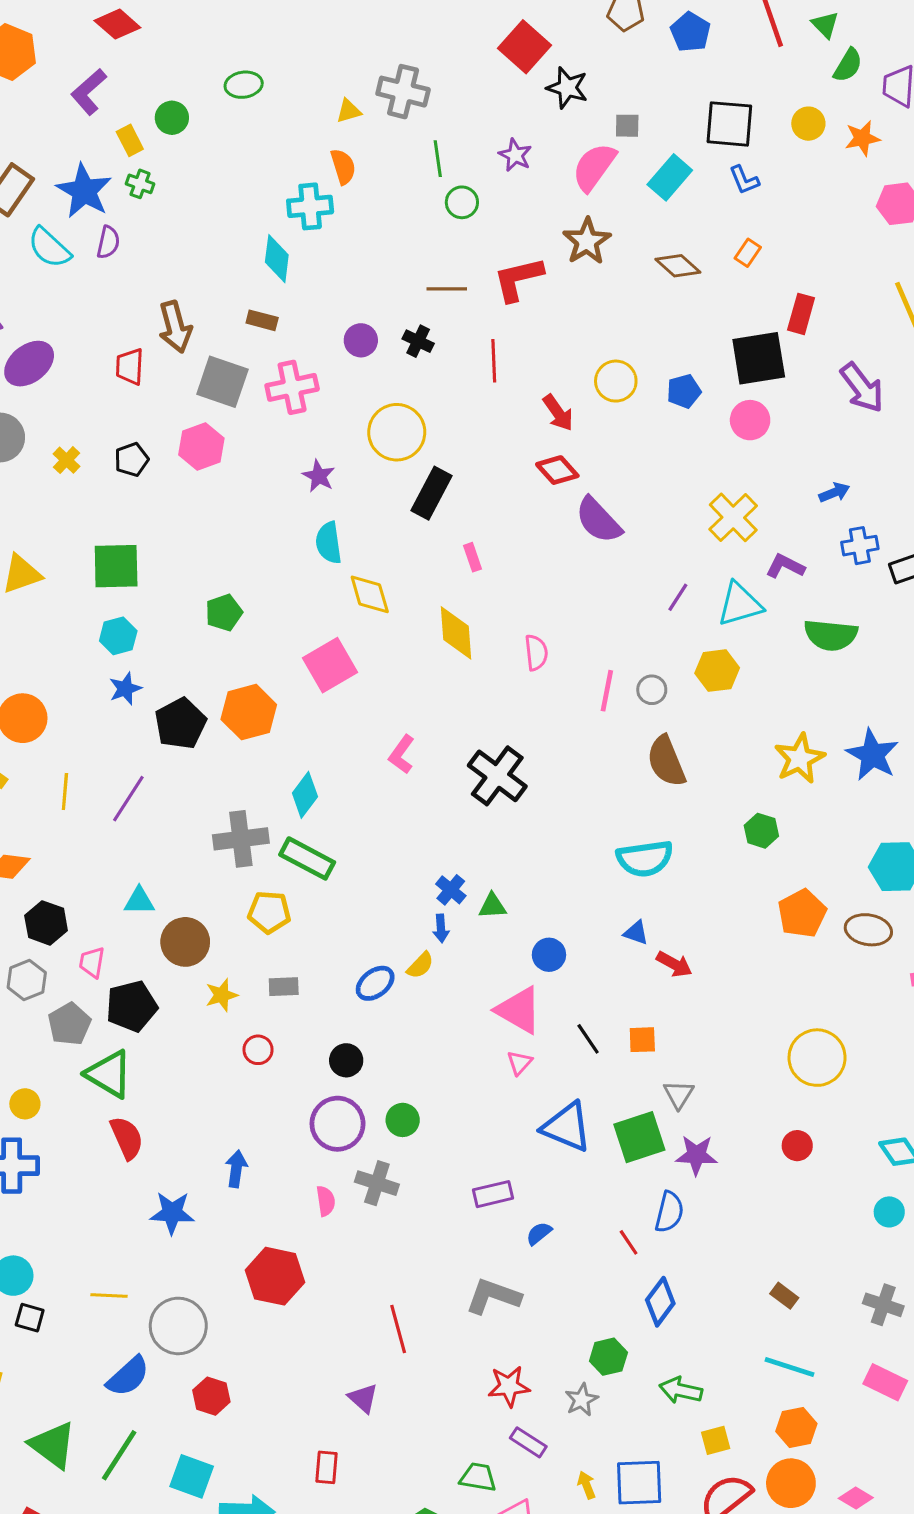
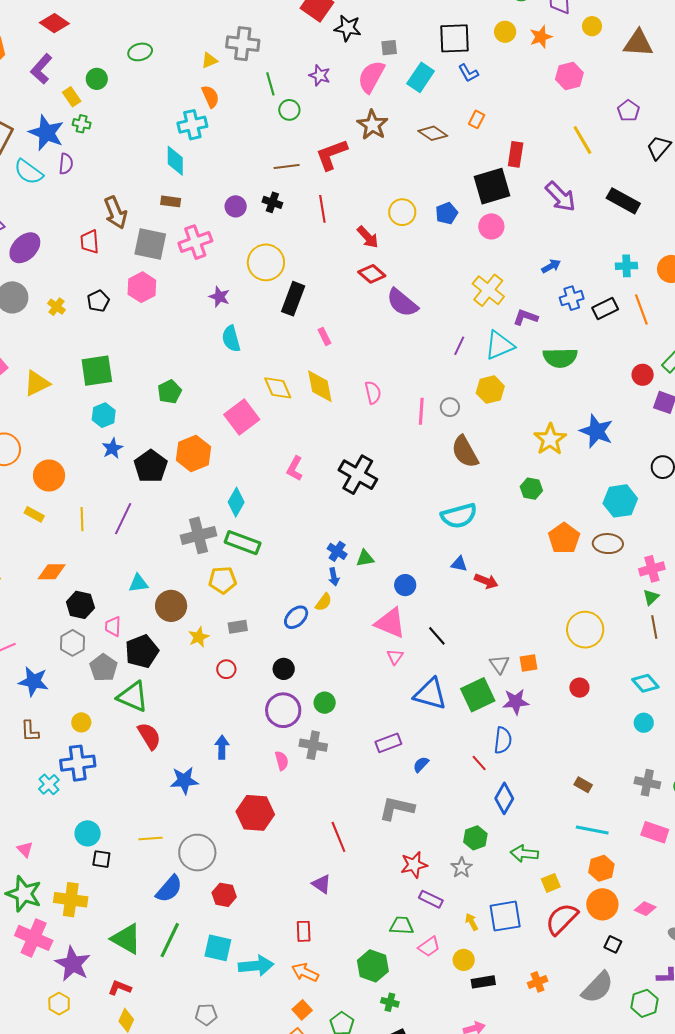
yellow diamond: (370, 594) -> (278, 388), moved
orange square: (642, 1040) -> (528, 663), moved

